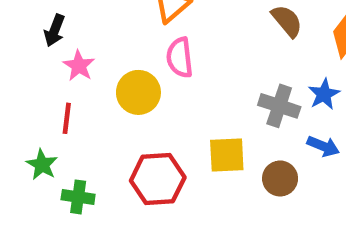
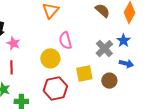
pink semicircle: (180, 58) -> (65, 40), moved
yellow circle: (138, 92) -> (50, 58), moved
gray cross: (279, 106) -> (104, 49), turned 36

